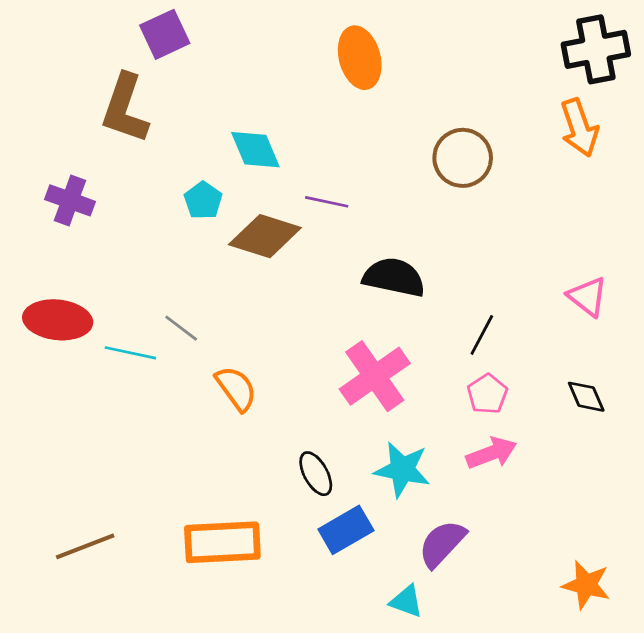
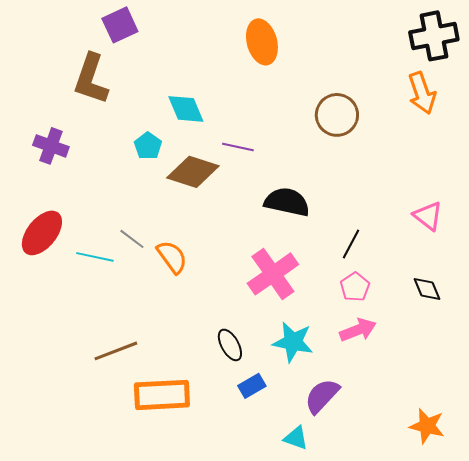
red ellipse: (58, 320) -> (42, 233), turned -57
orange semicircle: (236, 389) -> (172, 257), moved
blue rectangle: (346, 530) -> (252, 386), size x0.7
brown line: (85, 546) -> (116, 351), moved

